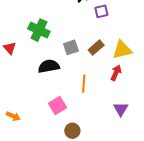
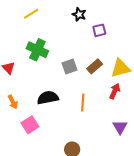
black semicircle: (49, 66) -> (48, 98), moved
pink square: (58, 106) -> (30, 125), moved
orange arrow: (13, 116) -> (13, 102), moved, turned 40

